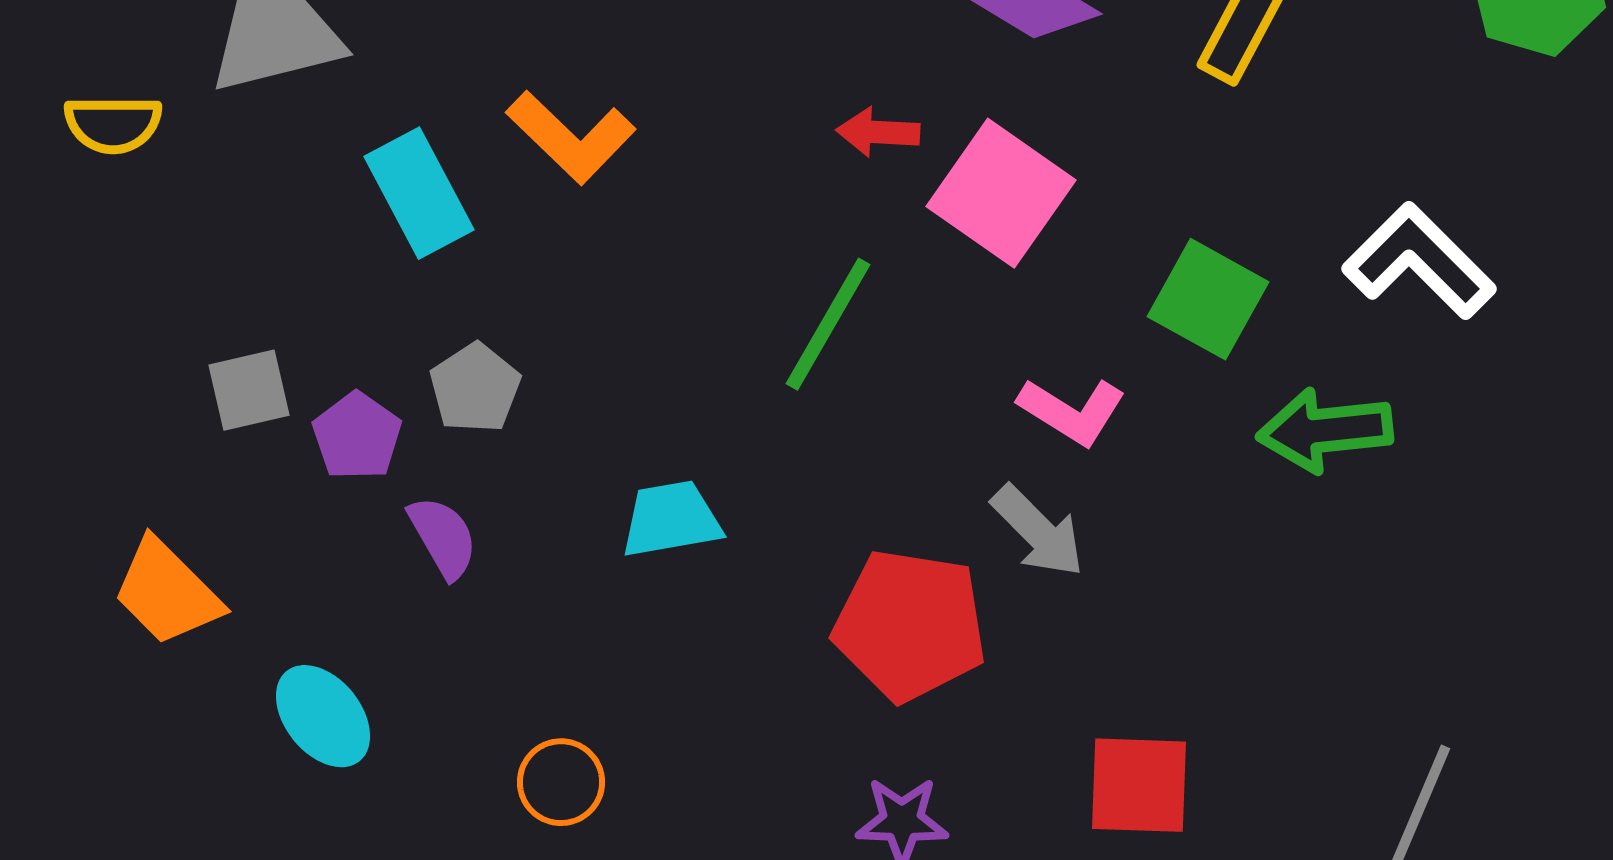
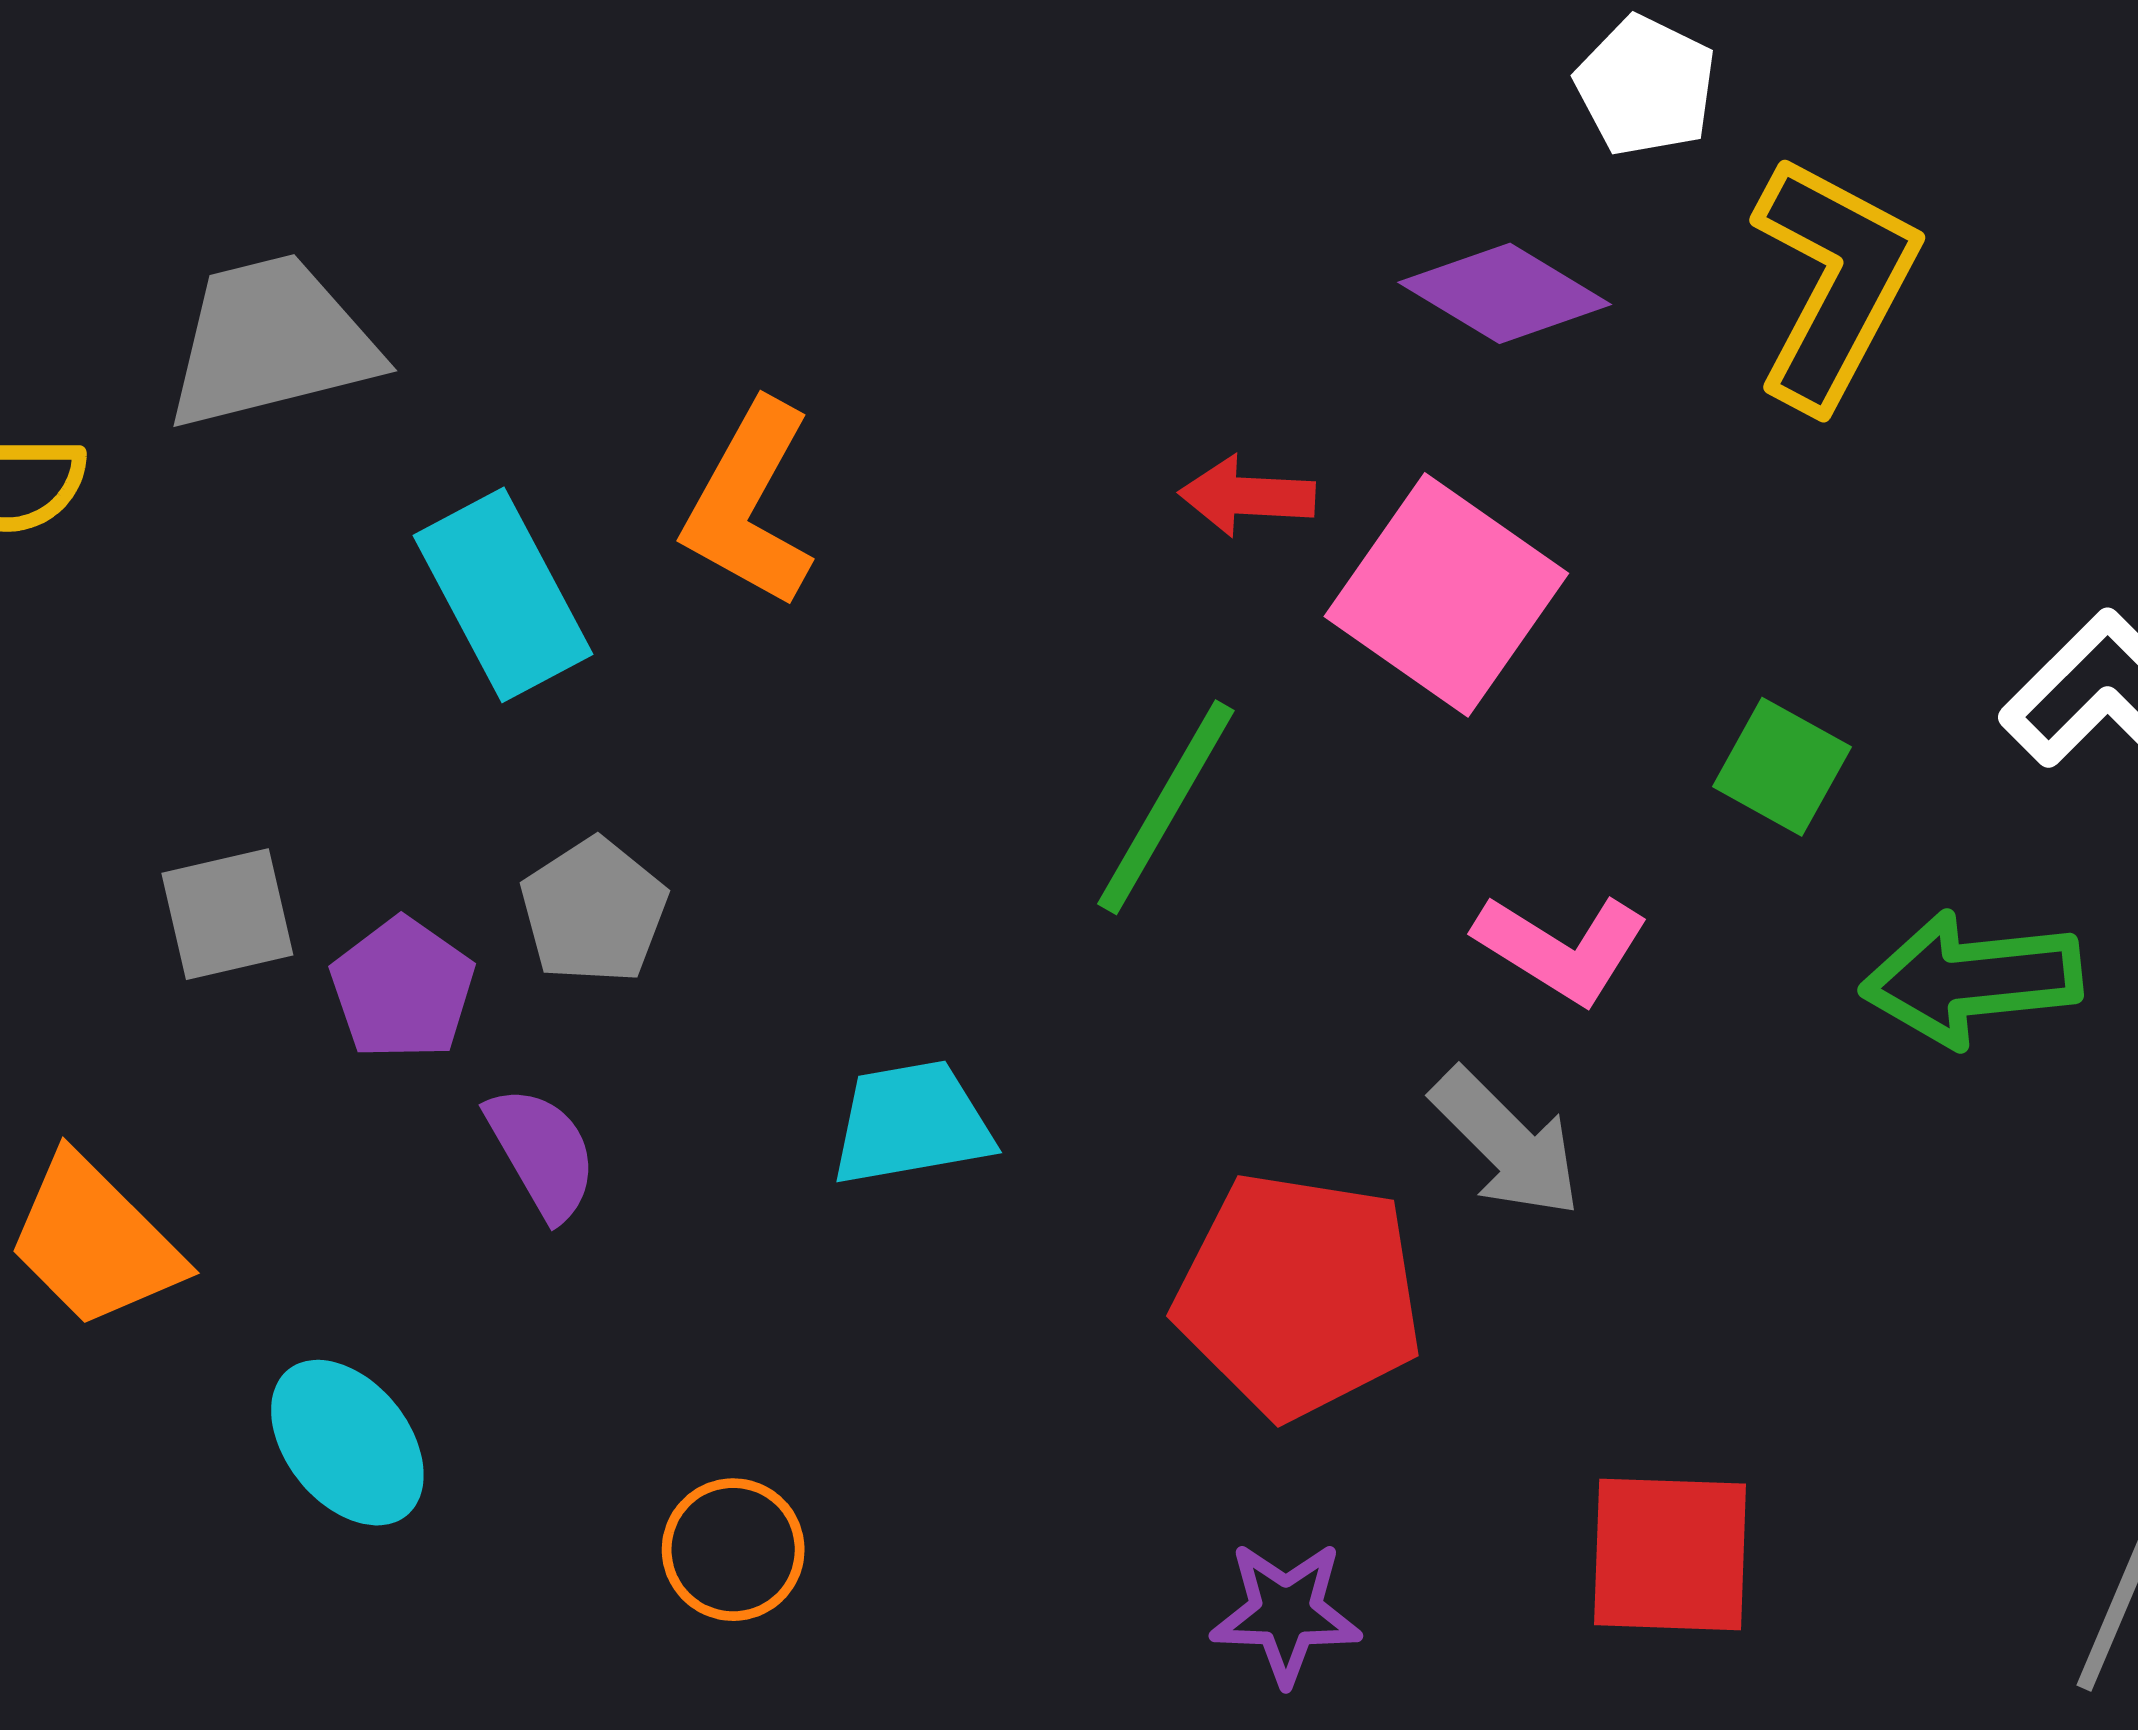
orange L-shape: (571, 137) -> (749, 504), turned 75
green square: (1208, 299) -> (1782, 767), size x0.7

